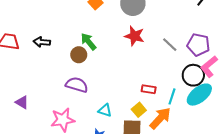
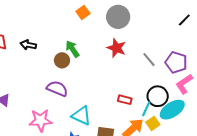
black circle: (193, 75) -> (158, 96), moved
cyan triangle: (105, 110) -> (81, 116), size x1.5
yellow square: (139, 110) -> (153, 123), moved

